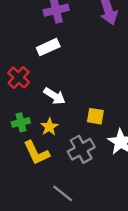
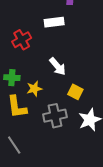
white arrow: (55, 96) -> (58, 66), moved
gray line: (63, 193) -> (14, 145), moved

